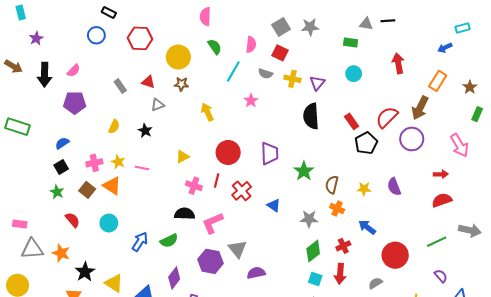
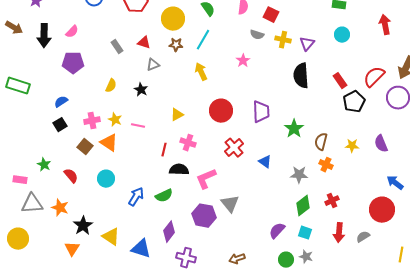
cyan line: (233, 72) -> (203, 40), moved
red line: (217, 180) -> (164, 150), moved
green star: (57, 192) -> (44, 165), moved
blue arrow: (367, 227) -> (395, 183), moved
purple semicircle: (256, 273) -> (277, 231), moved, turned -36
red arrow: (340, 274) -> (339, 233), moved

